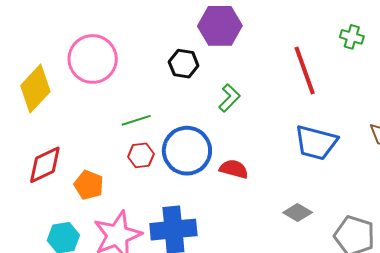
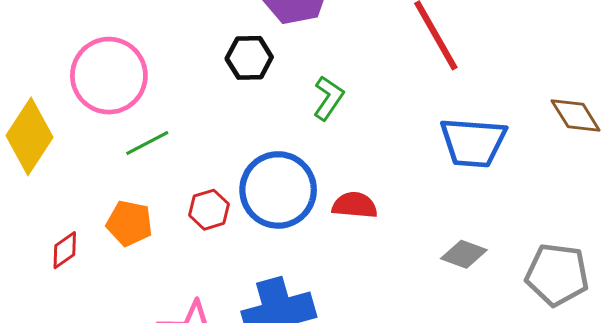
green line: (136, 120) -> (147, 143), moved
red diamond: (45, 165) -> (65, 250), size x0.6
orange pentagon: (89, 185) -> (129, 223), moved

